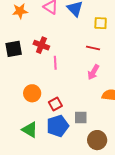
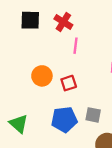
red square: (55, 104) -> (69, 83), moved
green triangle: (30, 130) -> (19, 124), moved

